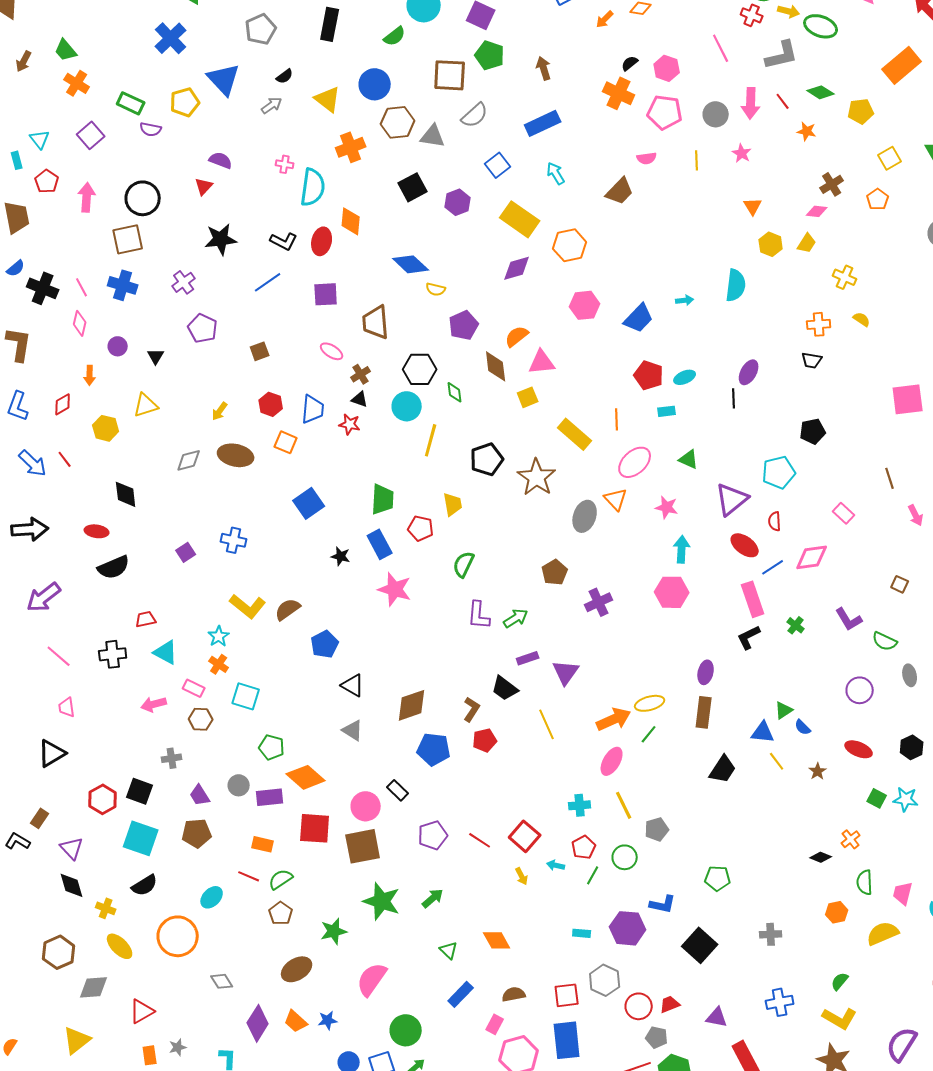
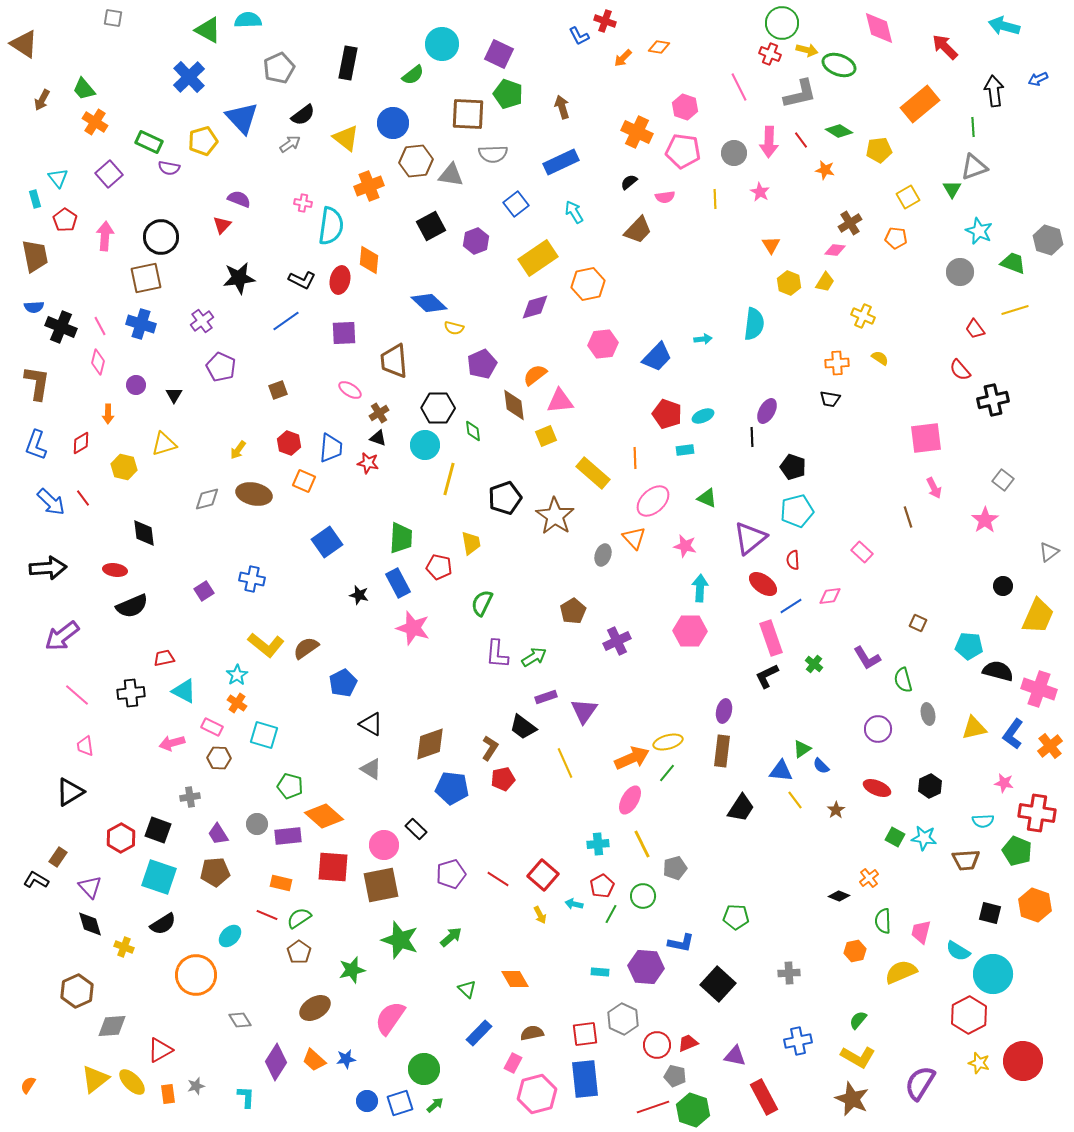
black semicircle: (630, 63) -> (629, 182), moved
black semicircle: (285, 76) -> (303, 115), size x1.4
gray semicircle: (475, 115) -> (493, 154), turned 40
orange pentagon: (878, 199) -> (896, 238), turned -30
yellow rectangle: (520, 219) -> (538, 258), turned -69
blue semicircle: (16, 268) -> (34, 307), turned 36
black pentagon: (813, 431) -> (793, 467), moved, turned 30
pink arrow: (916, 515) -> (934, 488), moved
gray ellipse: (585, 516) -> (603, 555), size x0.7
pink diamond: (812, 557) -> (830, 596), size x0.7
green semicircle: (885, 641) -> (903, 680), turned 50
yellow ellipse: (120, 946) -> (132, 1082), moved

